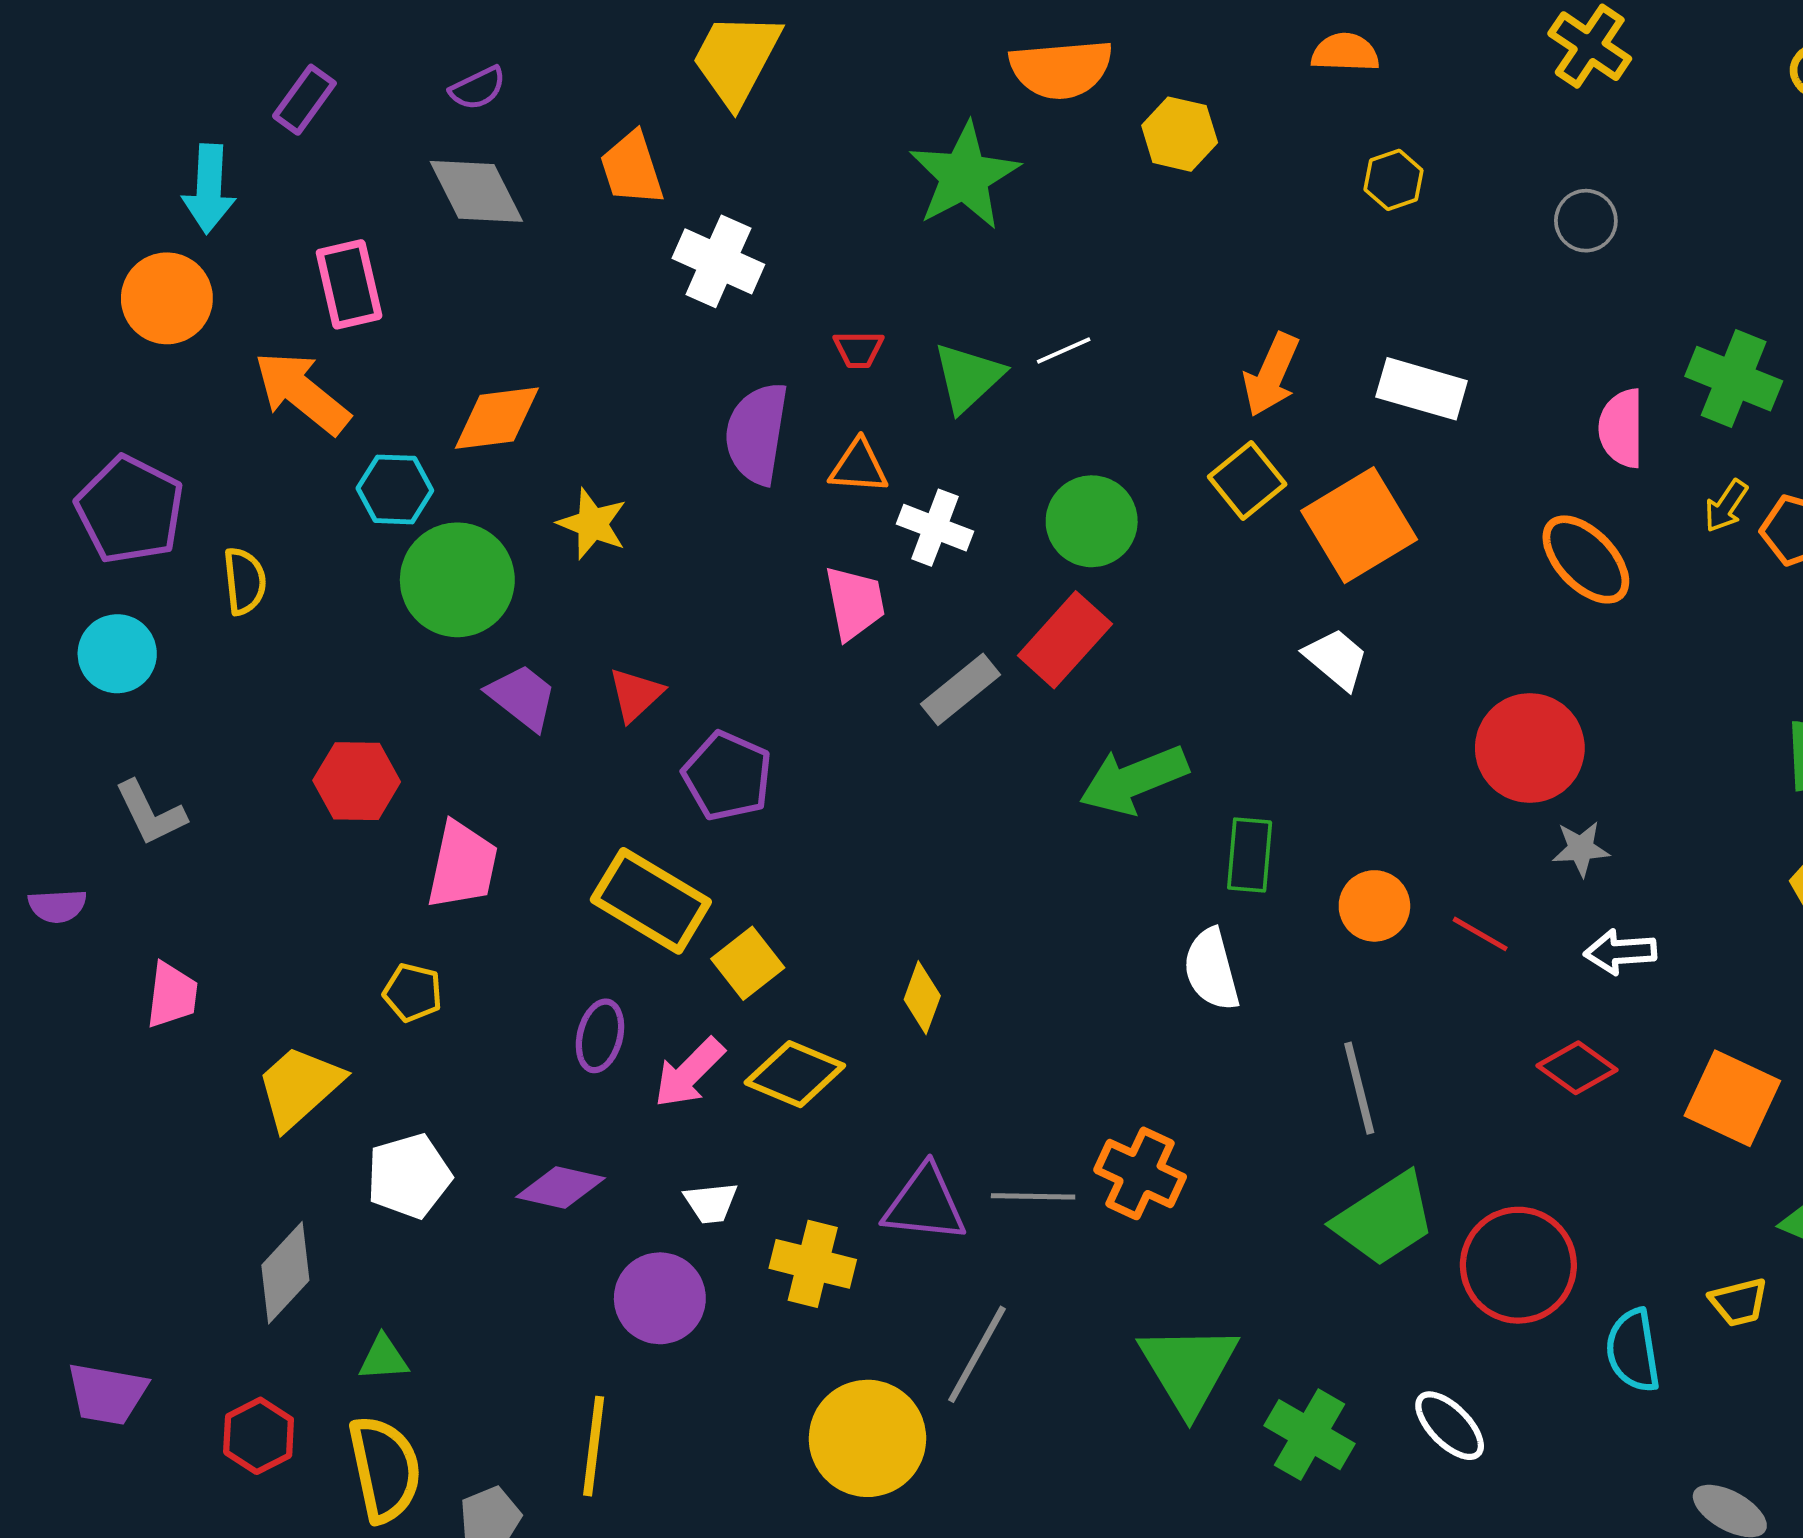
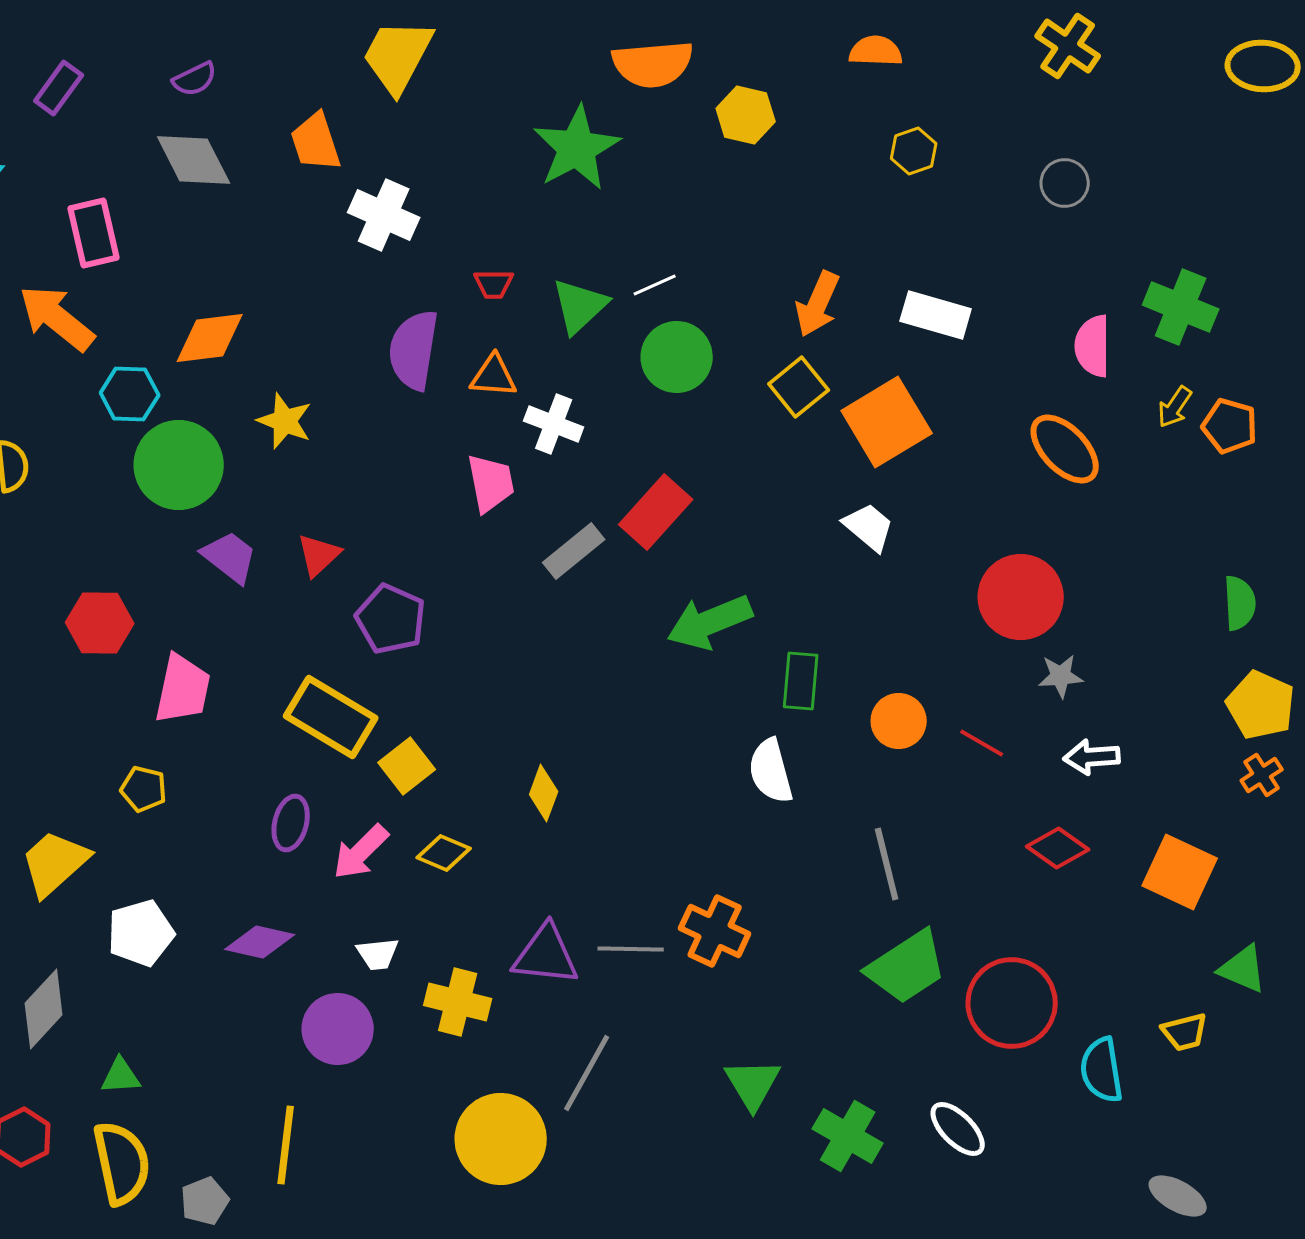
green circle: (1092, 521) -> (677, 357), moved
yellow diamond: (795, 1074) -> (444, 853), size x0.7
green triangle: (1188, 1368) -> (753, 1084), size x0.7

